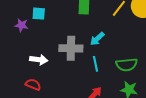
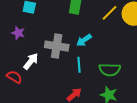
purple star: (21, 25) -> (18, 33), moved
white arrow: (39, 60) -> (31, 61), moved, turned -66

